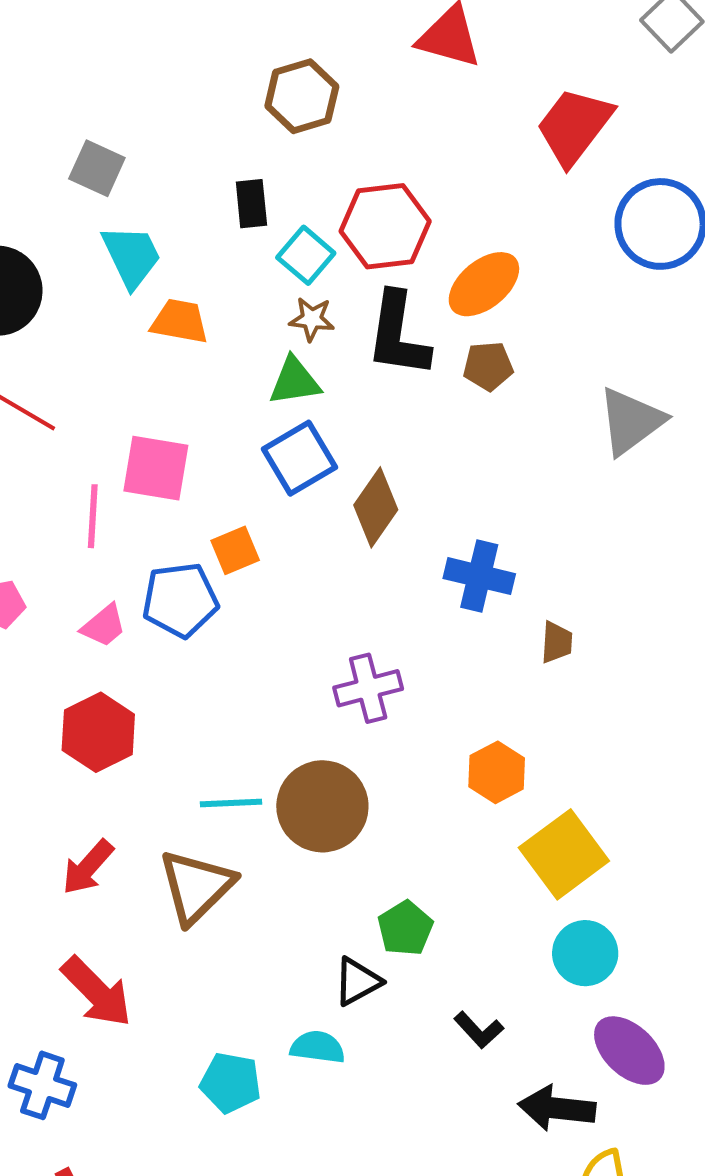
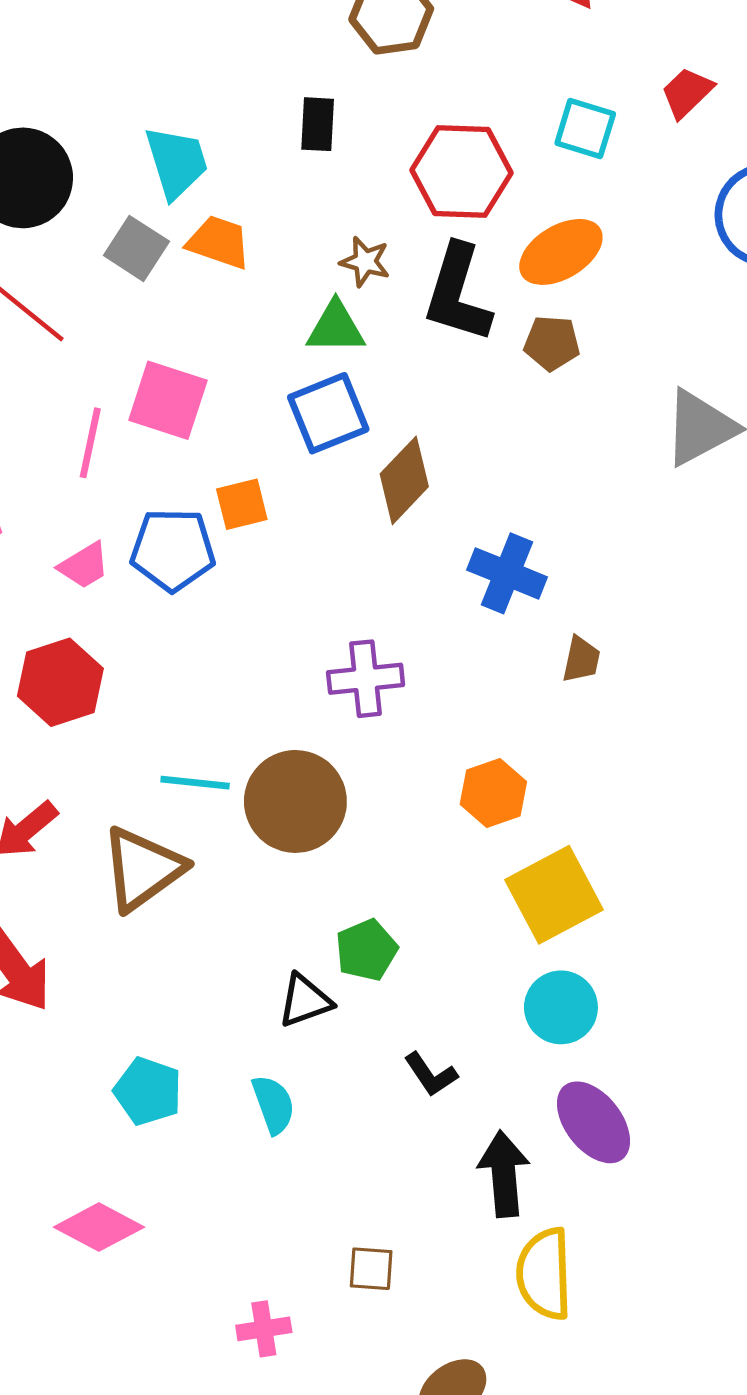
red trapezoid: (574, 126) -> (687, 93), size x0.6
gray square: (97, 168) -> (136, 248), moved
cyan square: (306, 255) -> (585, 129), moved, turned -32
cyan semicircle: (318, 1047) -> (273, 1104), moved, turned 54
black arrow: (557, 1108) -> (504, 1174), turned 70

